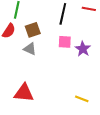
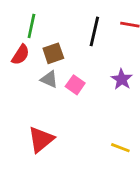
pink square: (65, 42) -> (75, 85), moved, turned 32
red triangle: (24, 93) -> (41, 139), turned -45

